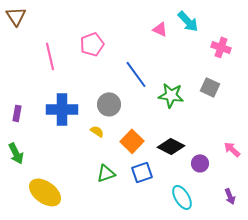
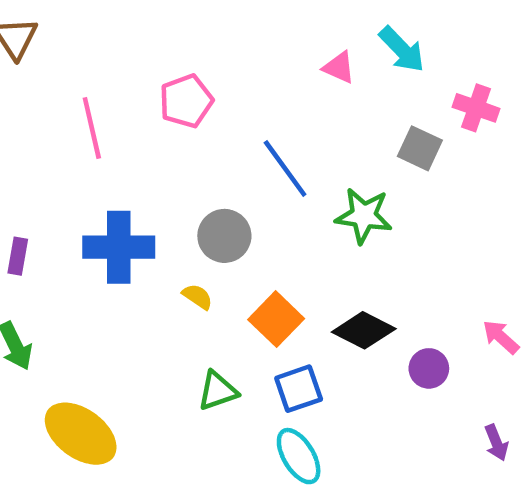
gray square: (210, 87) -> (420, 148), moved
cyan ellipse: (182, 197) -> (299, 456), moved

